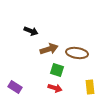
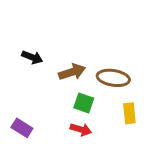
black arrow: (31, 31) -> (32, 57), moved
yellow rectangle: (90, 87) -> (129, 113), moved

